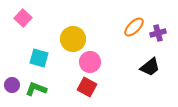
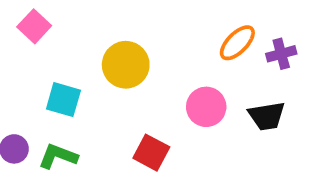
pink circle: (90, 62) -> (206, 107), moved
black trapezoid: (150, 67) -> (267, 116), turned 30

